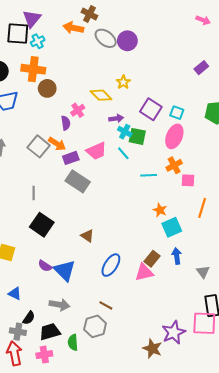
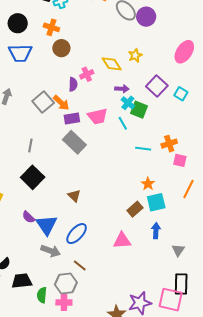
orange cross: (33, 69) -> (51, 27), size x0.7
pink ellipse: (174, 136) -> (184, 52), moved
brown rectangle: (152, 259) -> (135, 209), moved
blue ellipse: (111, 265) -> (77, 234), moved
gray arrow: (59, 305) -> (51, 251), moved
pink cross: (44, 355) -> (64, 302), moved

